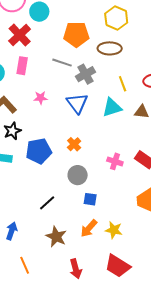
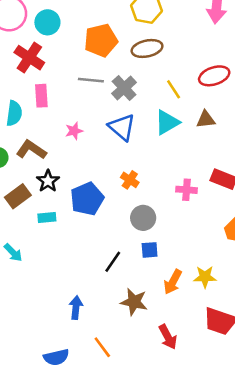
blue square: (90, 199) -> (150, 250), moved

